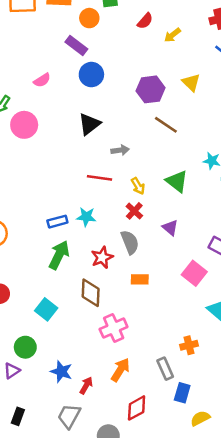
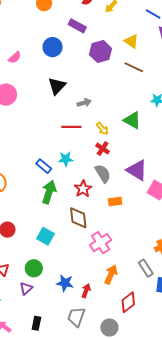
purple rectangle: (76, 46) -> (77, 26), moved
brown line: (166, 125) -> (134, 67), moved
blue rectangle: (57, 222) -> (44, 166), turned 63
purple triangle: (170, 228) -> (137, 170), moved, size x1.6

